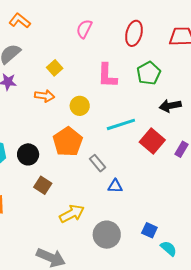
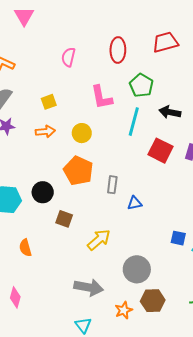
yellow square: (55, 68) -> (49, 102), turned 35
black arrow: (170, 106) -> (170, 112), turned 35
cyan line: (121, 124) -> (134, 122), moved, turned -44
gray rectangle: (98, 163) -> (112, 185), turned 60
gray circle: (107, 235) -> (137, 269), moved

